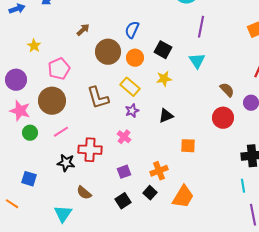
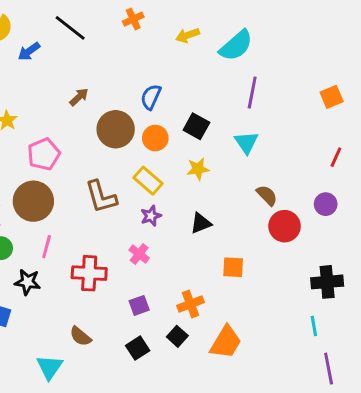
brown semicircle: (227, 90) -> (267, 195), moved
pink line: (61, 132) -> (47, 247), turned -42
black star: (66, 163) -> (28, 282), moved

